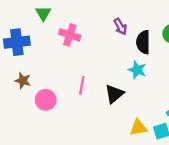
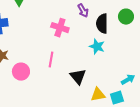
pink cross: (70, 35) -> (60, 28), moved
black triangle: (114, 94) -> (78, 77), moved, turned -30

